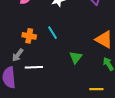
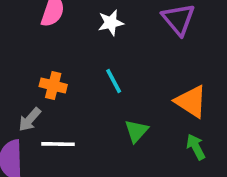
cyan line: (52, 33) -> (114, 81), moved

